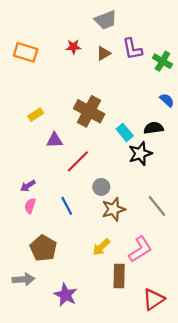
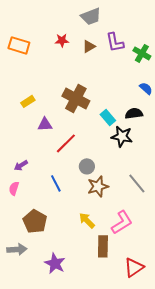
black star: (140, 154) -> (122, 136), turned 30
pink semicircle: (30, 206) -> (14, 188), moved
yellow arrow: (101, 247) -> (87, 220), turned 90

